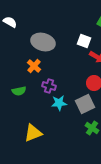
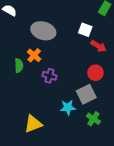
green semicircle: (19, 91) -> (19, 66), moved, turned -80
cyan star: (59, 103) -> (68, 107), moved

